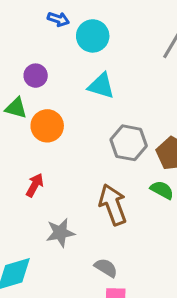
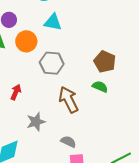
orange circle: (47, 126) -> (26, 41), moved
gray hexagon: (129, 143) -> (52, 63), moved

